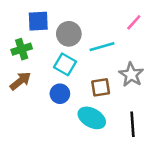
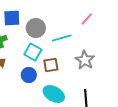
brown square: (101, 87) -> (51, 65), moved

